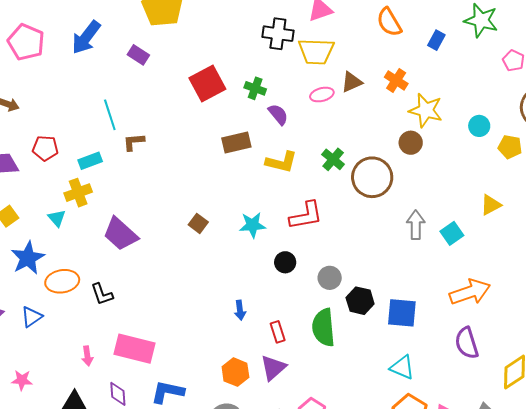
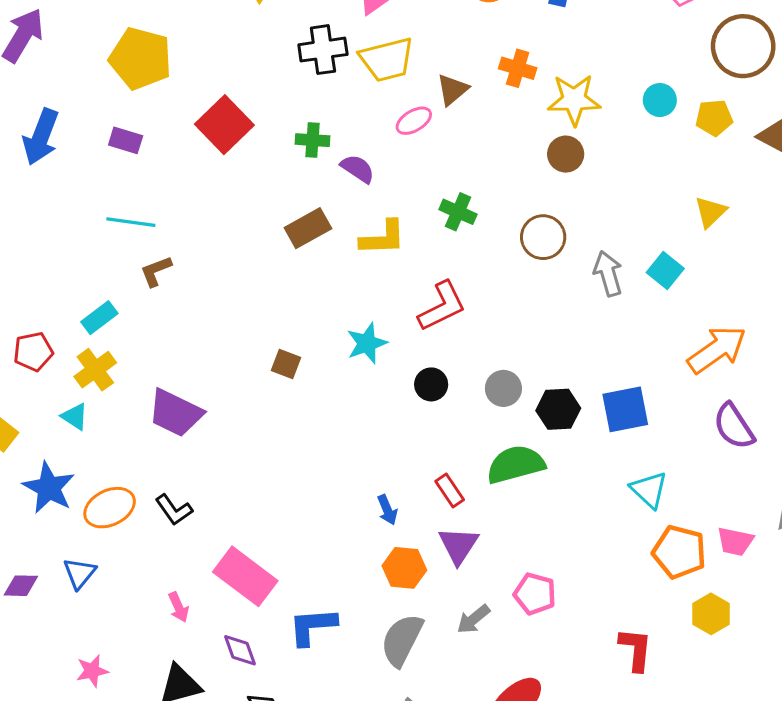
red square: (207, 83) -> (224, 125), moved
cyan line: (110, 115) -> (131, 222), moved, turned -48
red pentagon: (45, 148) -> (33, 352), moved
brown circle: (372, 177) -> (543, 237), moved, size x0.7
blue arrow: (240, 310) -> (387, 510), moved
green semicircle: (324, 327) -> (516, 464), turned 96
pink rectangle: (135, 349) -> (245, 576), turned 39
cyan triangle: (402, 367) -> (649, 490), turned 36

